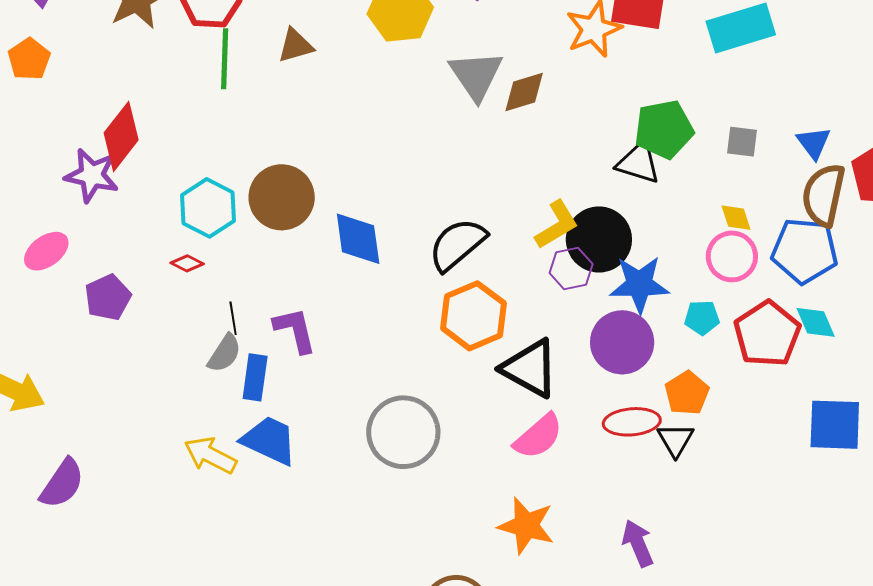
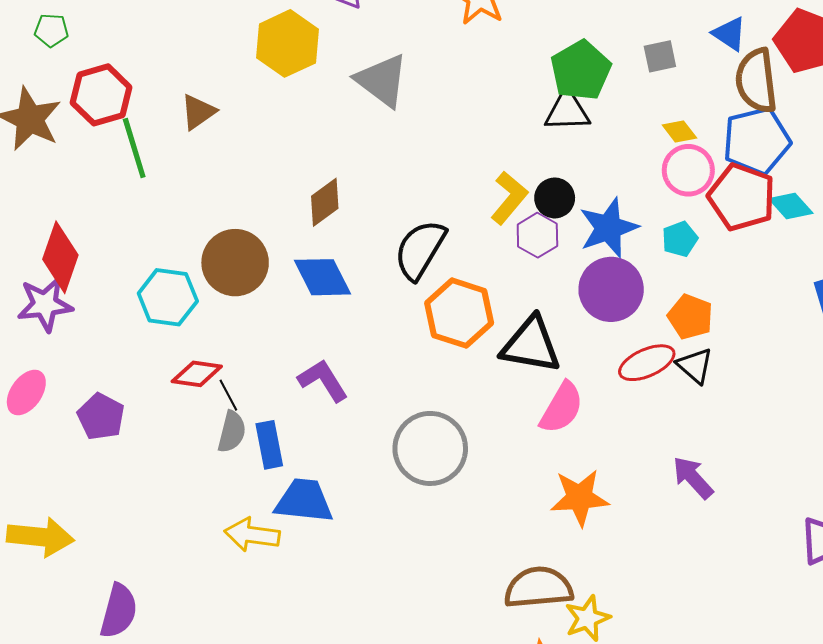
brown diamond: (524, 92) -> (325, 202), moved
black circle: (599, 239) -> (555, 198), size x0.6
red diamond: (187, 263) -> (197, 374), moved, size x1.5
purple L-shape: (295, 330) -> (323, 380), moved
red pentagon: (767, 334) -> (742, 197), moved

